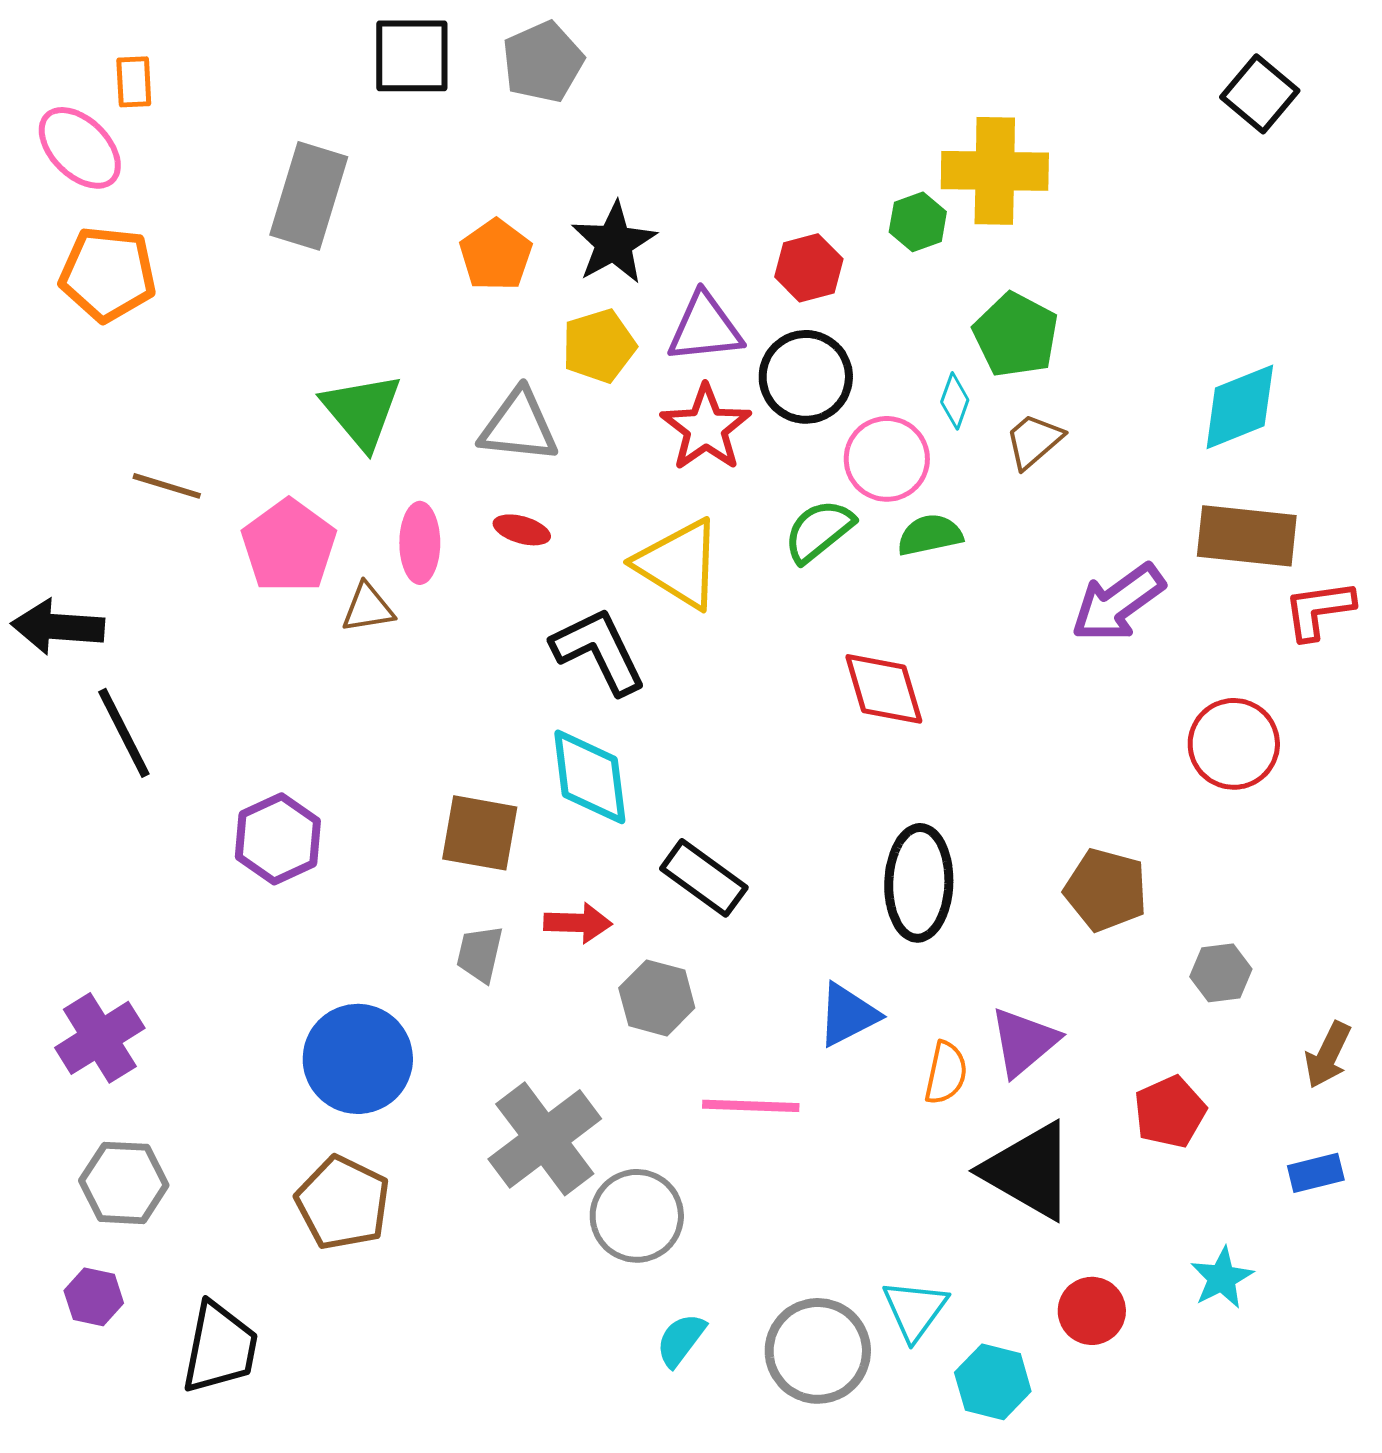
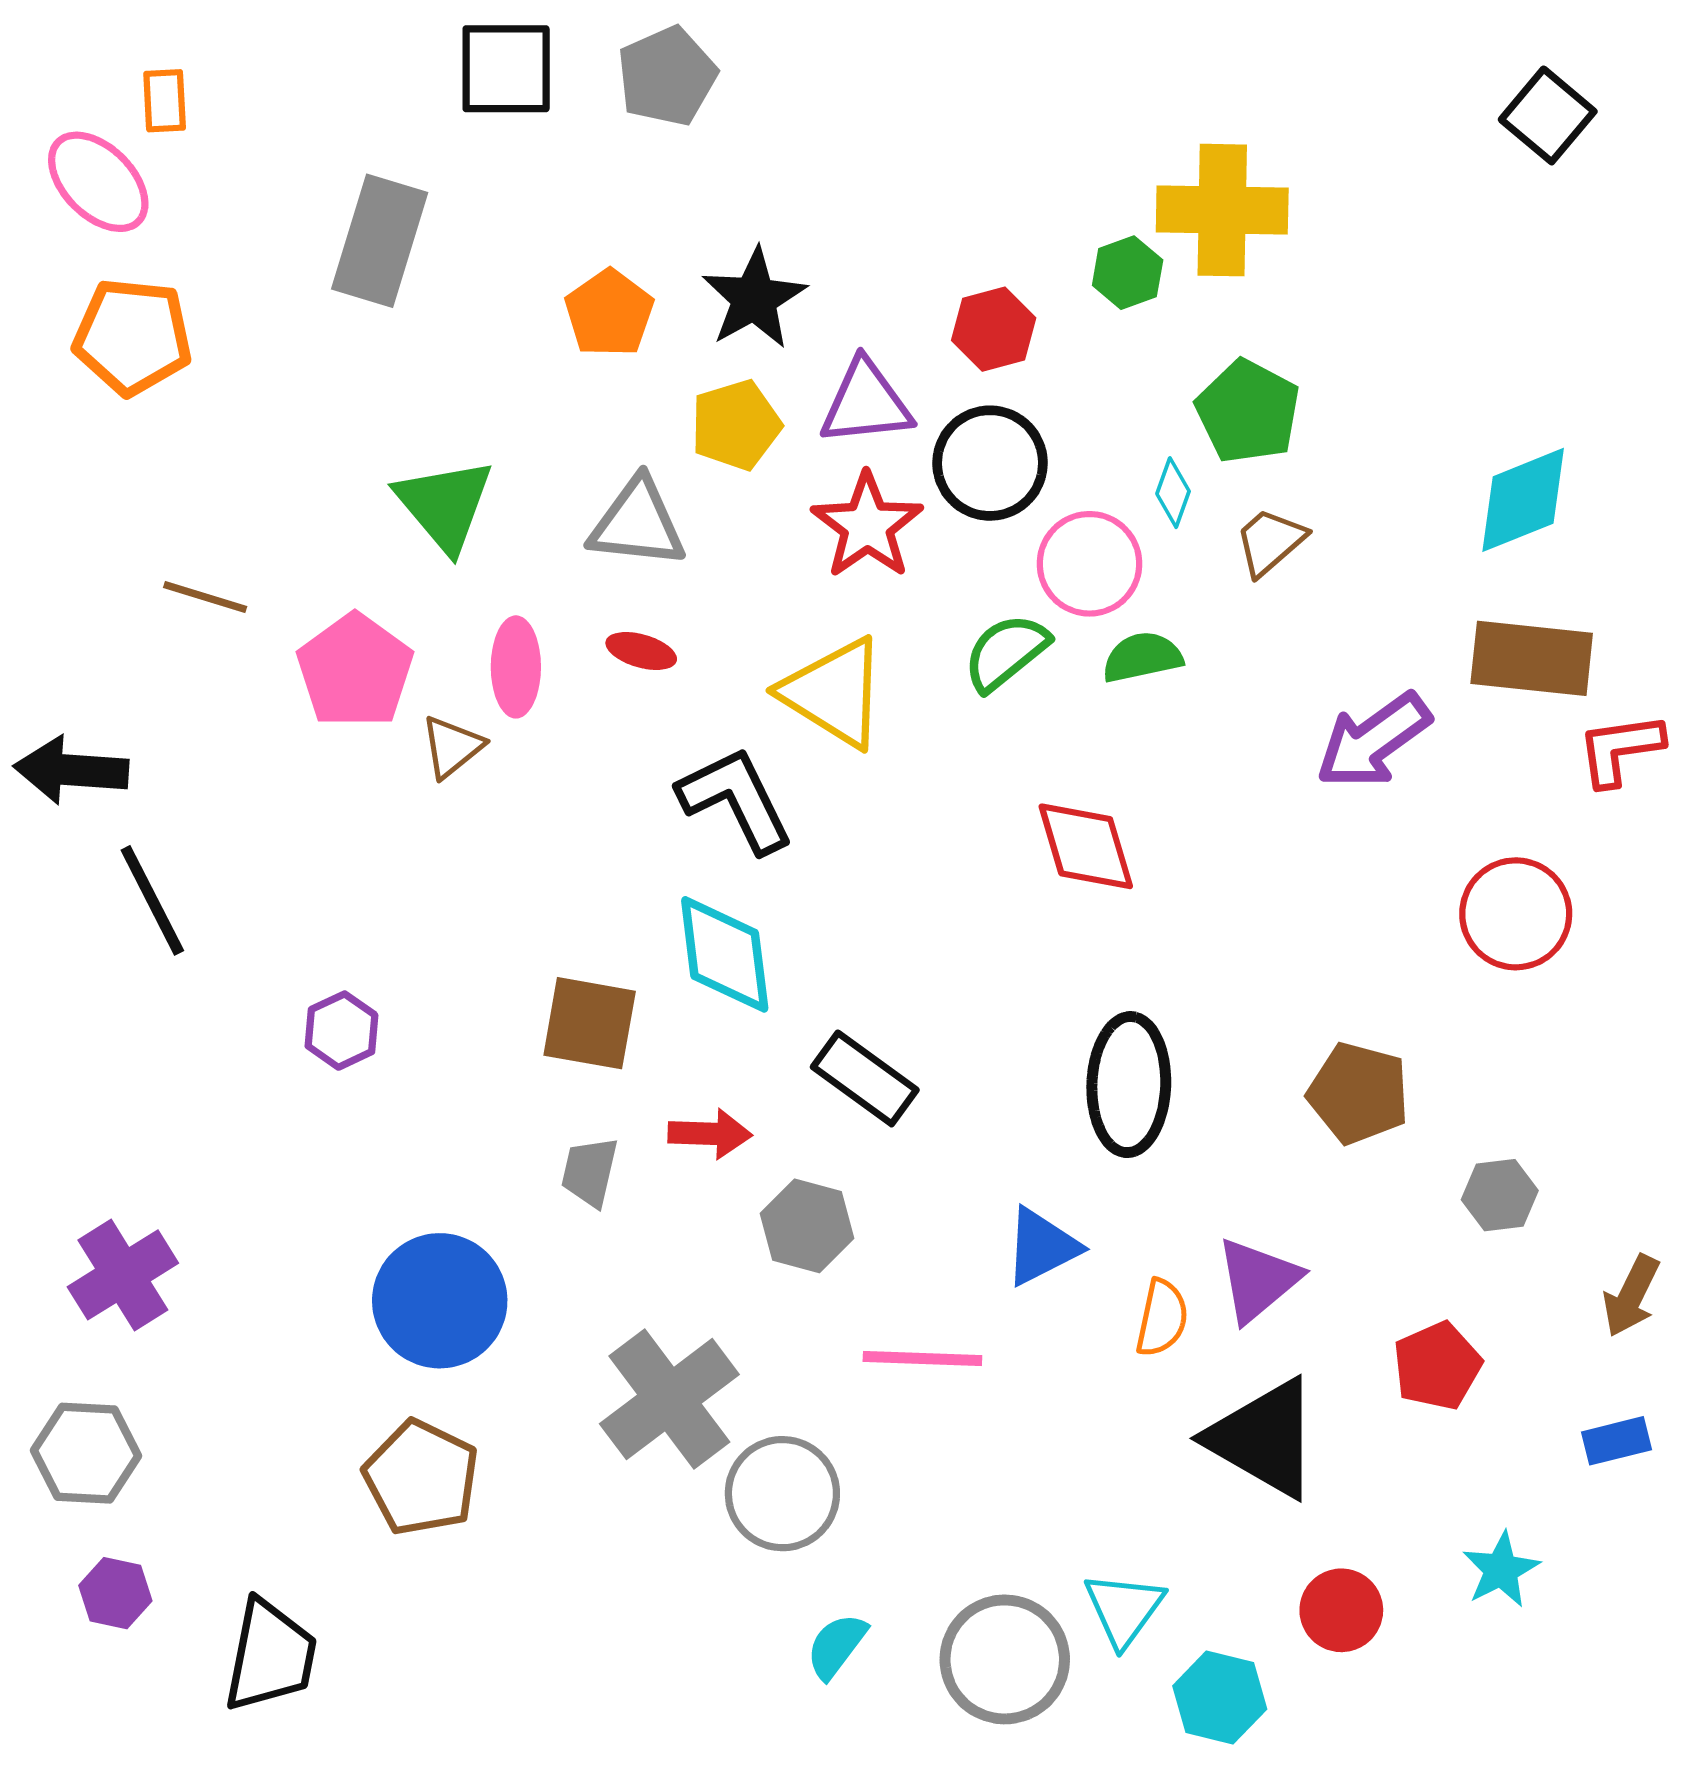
brown triangle: (368, 608) -> (452, 747), turned -30
purple hexagon: (278, 839) -> (341, 1031), size x0.7
gray hexagon: (124, 1183) -> (86, 1453), moved

